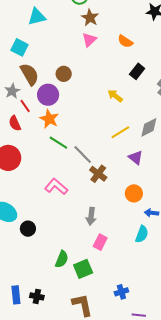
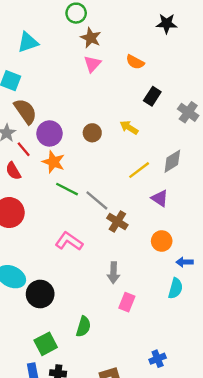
brown circle: (64, 74) -> (92, 133), moved
black circle: (28, 229) -> (40, 294), size x1.5
green square: (83, 269) -> (46, 344), moved

